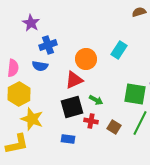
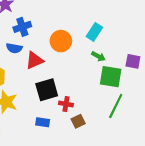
red triangle: (74, 80) -> (34, 60), moved
green arrow: (96, 100) -> (98, 56), moved
brown square: (114, 127) -> (78, 121), moved, turned 32

